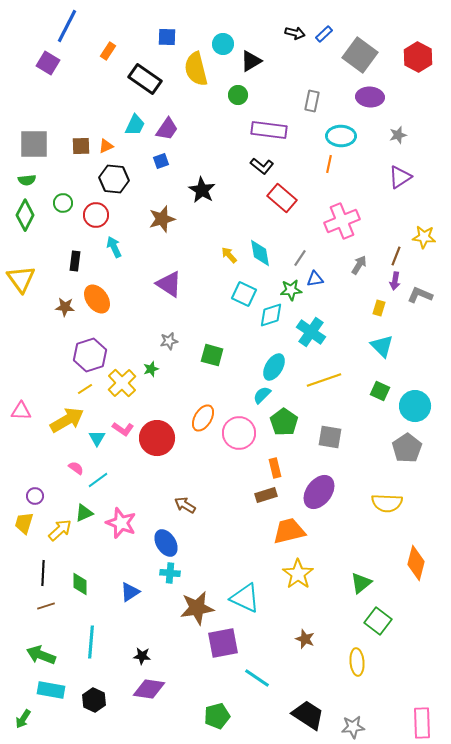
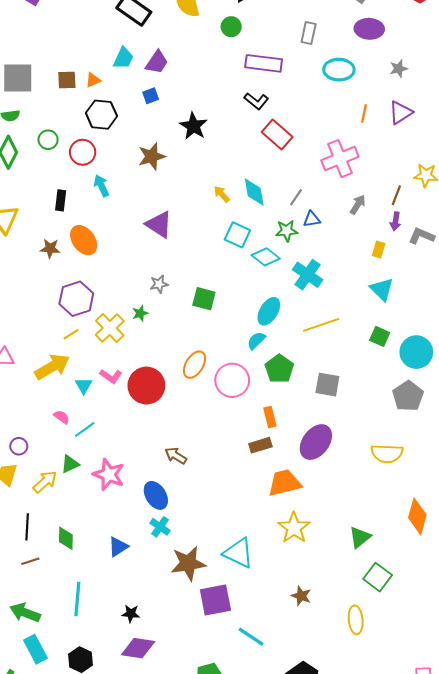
orange line: (329, 164) -> (364, 114), moved
cyan diamond: (271, 315) -> (266, 257), turned 56
cyan cross: (170, 573) -> (160, 527), turned 30
cyan rectangle: (51, 690) -> (36, 649), turned 52

